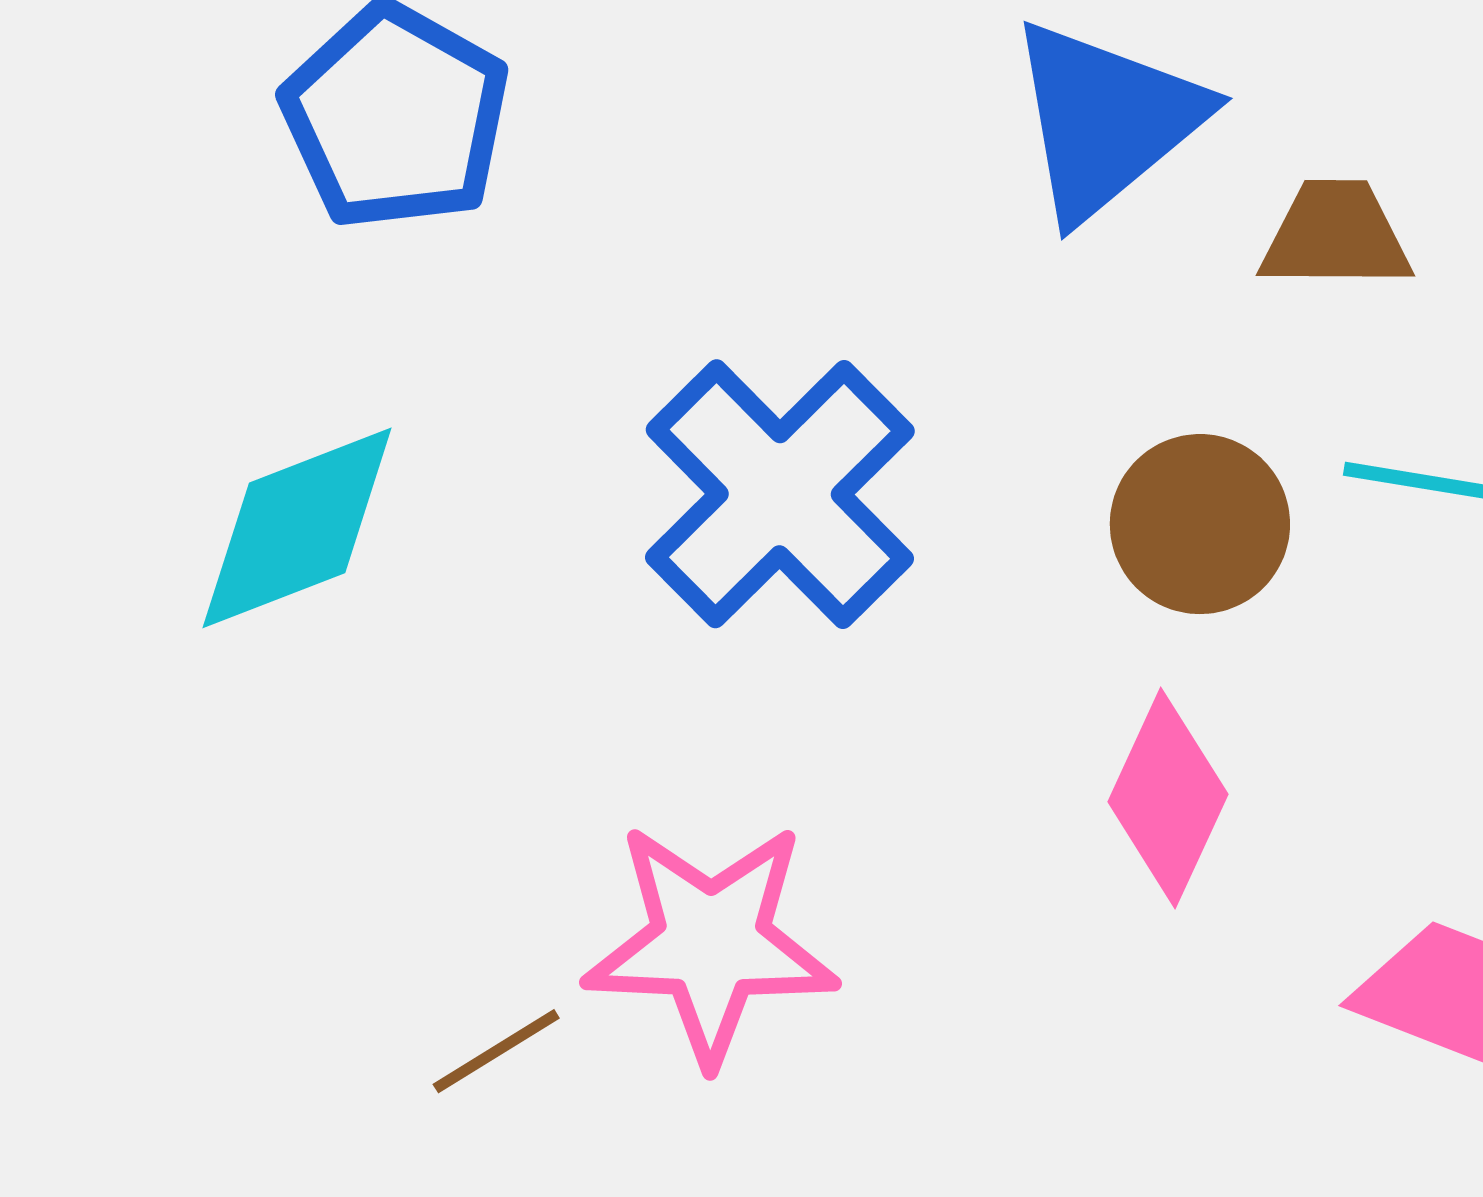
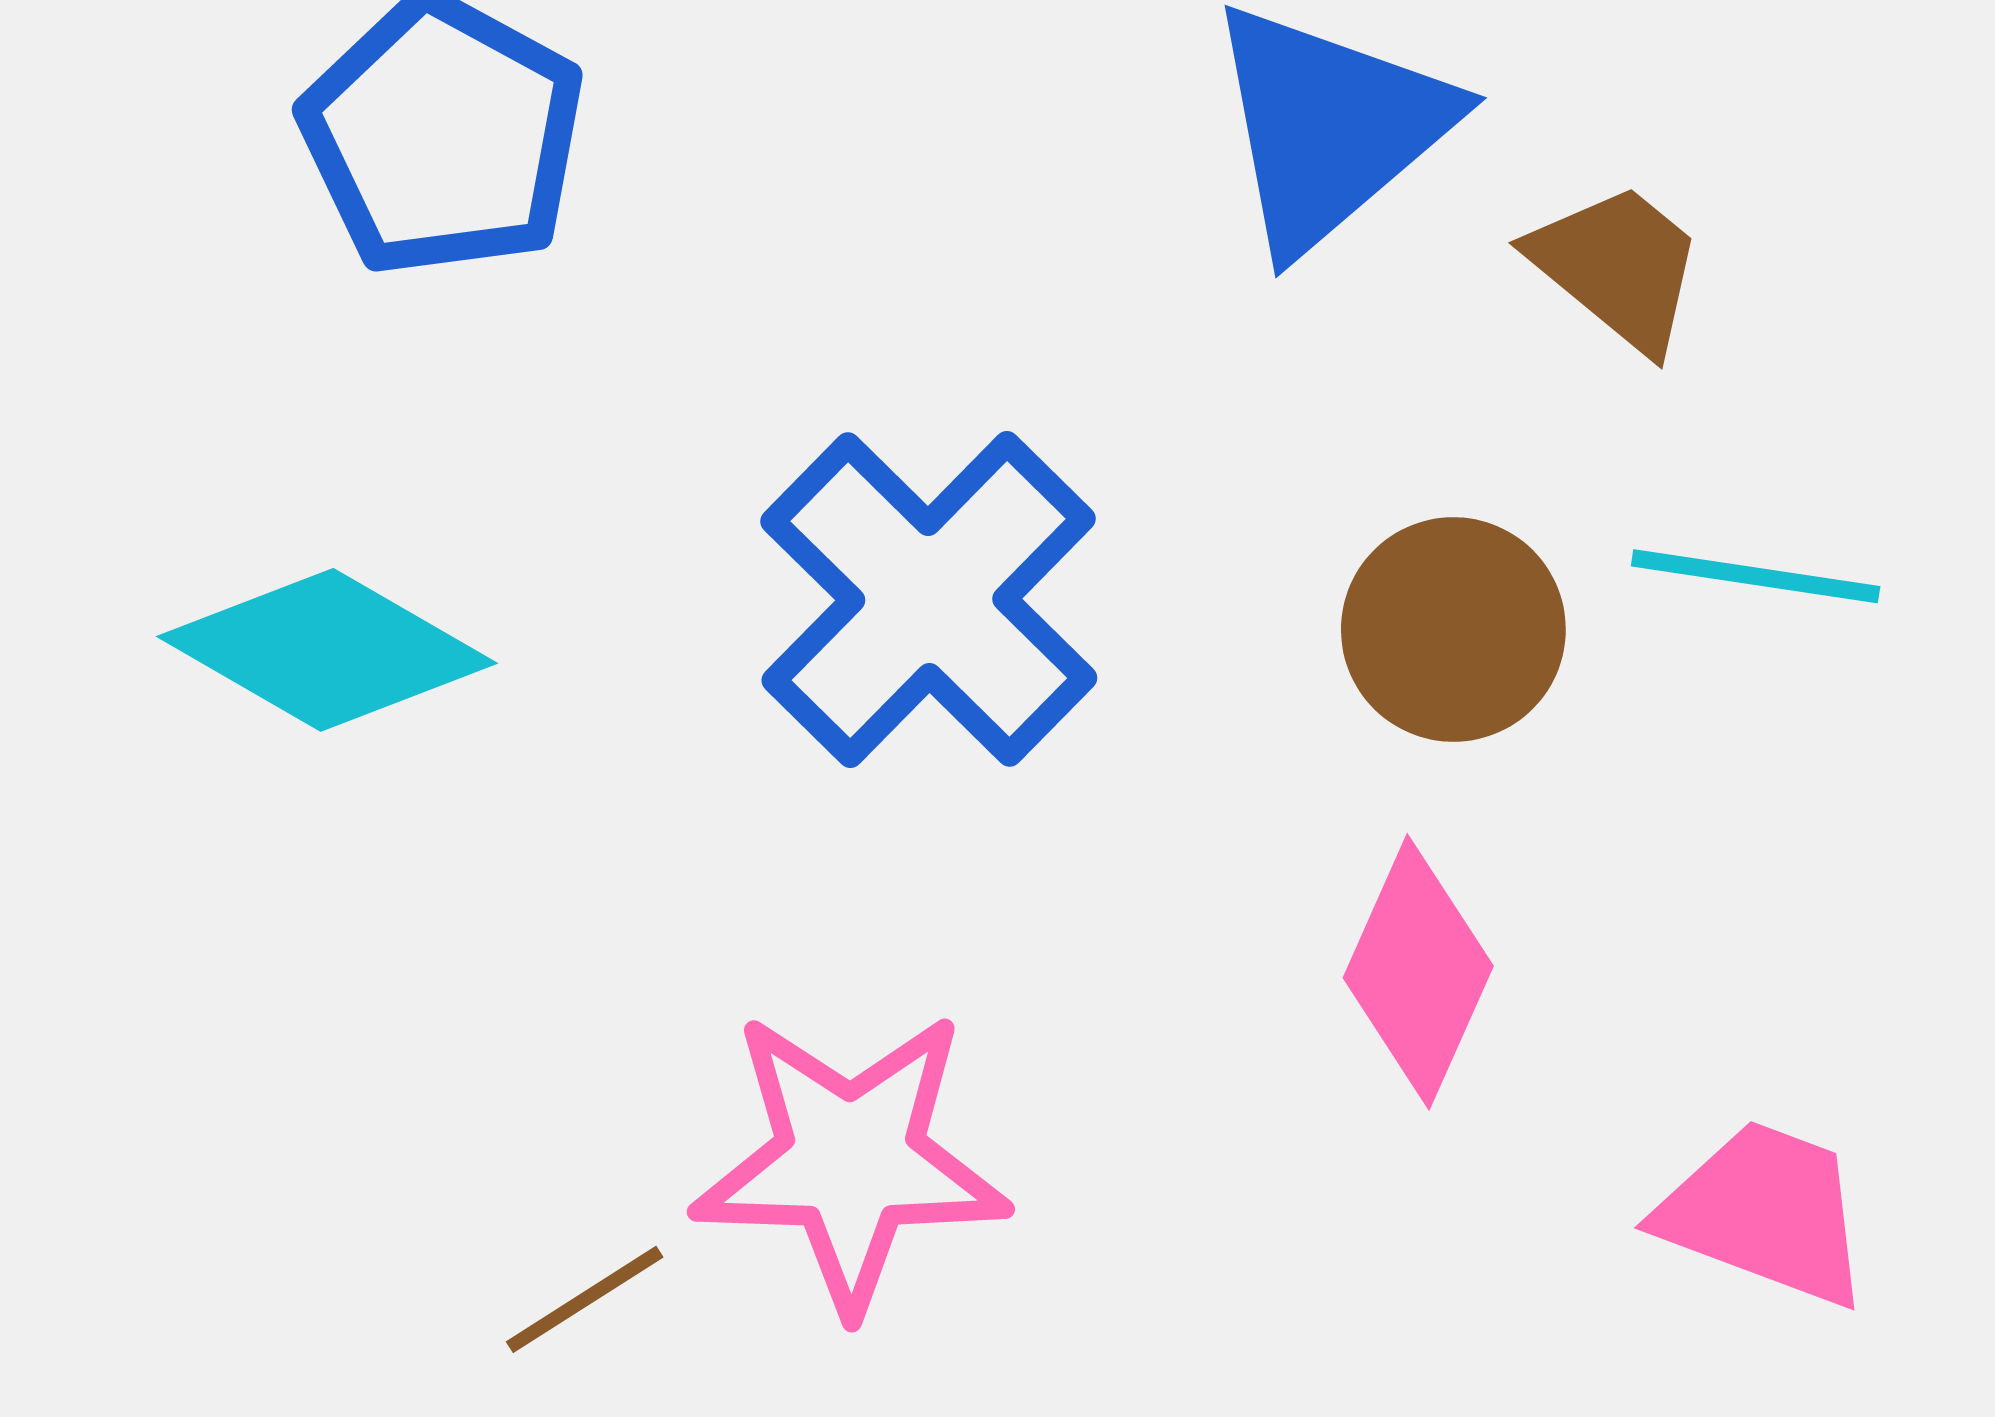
brown trapezoid: (1336, 235) -> (1618, 267), turned 40
cyan diamond: (297, 528) -> (327, 650), turned 52

